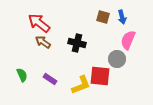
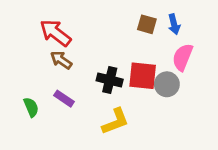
black cross: (77, 43) -> (110, 80), moved
red square: (100, 76) -> (143, 76), moved
purple rectangle: (50, 79) -> (64, 99), moved

